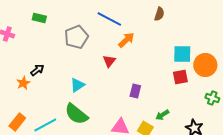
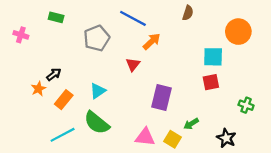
orange circle: (205, 65) -> (238, 32), moved
purple rectangle: (135, 91) -> (161, 97), size x1.6
orange rectangle: (17, 122) -> (64, 100), moved

